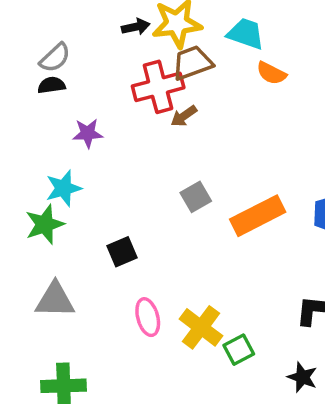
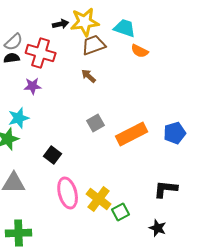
red cross: (158, 87) -> (41, 53), moved, turned 32
brown arrow: (184, 116) -> (89, 76), turned 77
black square: (122, 252) -> (53, 155), turned -30
pink ellipse: (148, 317) -> (68, 193), size x1.4

